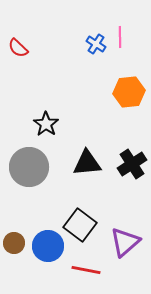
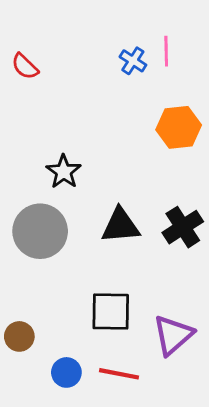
black square: (80, 225) -> (111, 312), turned -36
blue circle: (48, 246) -> (66, 372), moved, size x0.7

